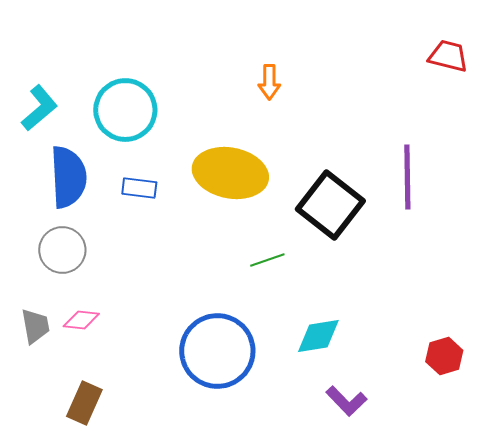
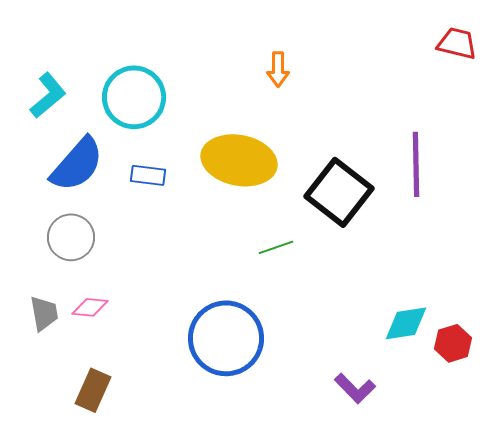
blue semicircle: (68, 177) -> (77, 164), turned 44
cyan diamond: (318, 336) -> (406, 323), moved

